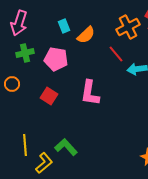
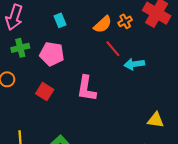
orange cross: (128, 27) -> (125, 21), size x0.6
orange semicircle: (86, 35) -> (103, 24), moved

